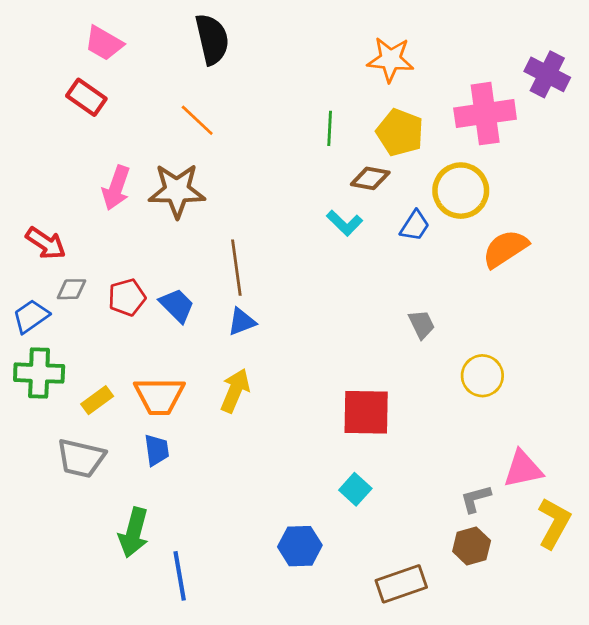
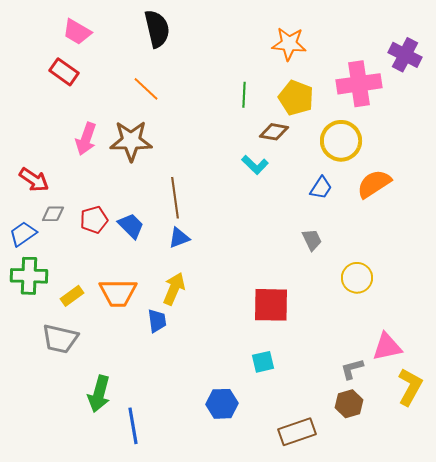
blue trapezoid: (415, 226) -> (321, 188), moved
blue trapezoid: (157, 450) -> (157, 321), moved
cyan square: (355, 489) -> (263, 362), turned 35

